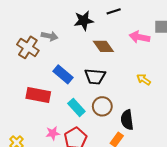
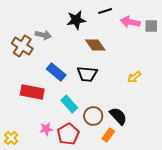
pink arrow: (139, 37) -> (130, 22), moved
yellow arrow: (144, 79) -> (134, 77), turned -72
brown circle: (102, 106) -> (93, 116), moved
black semicircle: (127, 120) -> (118, 116), turned 144

